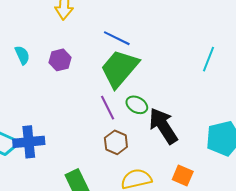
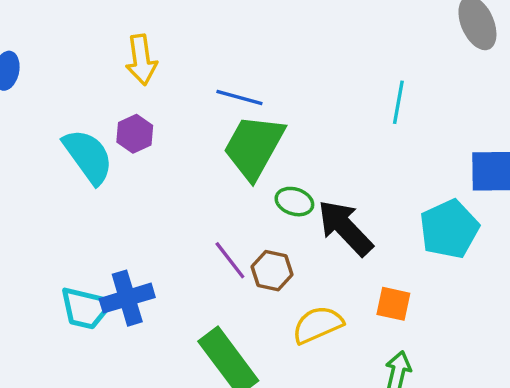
cyan semicircle: (22, 55) -> (88, 156), size x1.8
purple hexagon: (60, 60) -> (135, 134), moved
purple line: (108, 108) -> (230, 260), moved

